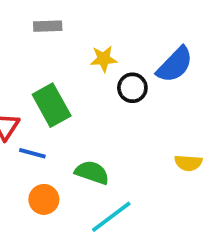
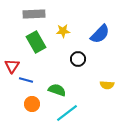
gray rectangle: (48, 26) -> (34, 14), size x1.5
black circle: (132, 88) -> (78, 59), moved
green rectangle: (52, 105) -> (36, 42), moved

